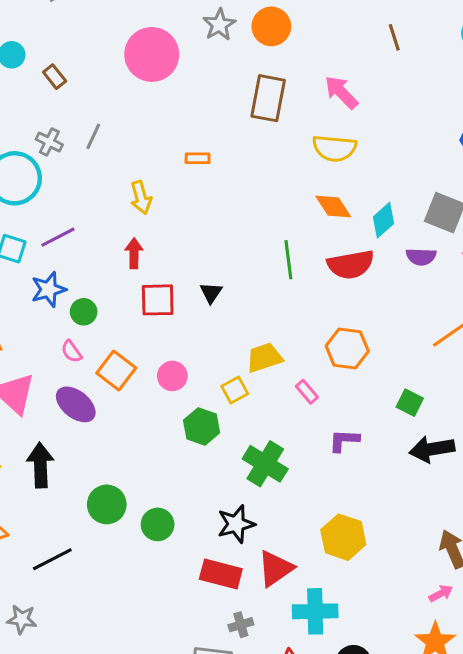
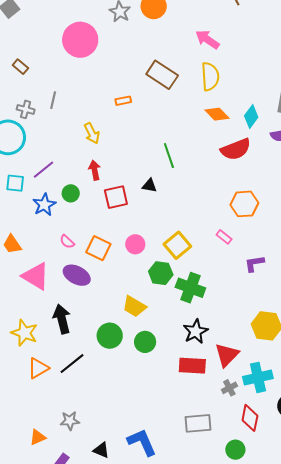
brown rectangle: (268, 98) -> (162, 75), moved, turned -56
yellow semicircle: (334, 148) -> (210, 76), turned -88
green line: (288, 260) -> (169, 156), moved
black triangle: (211, 293) -> (149, 186), turned -42
green circle: (84, 312) -> (71, 193), moved
yellow trapezoid: (264, 358) -> (134, 306), moved, turned -120
yellow square: (235, 390) -> (177, 245), size x1.5
green cross: (265, 464) -> (190, 288), moved
black line: (52, 559) -> (72, 364), moved
gray cross: (241, 625) -> (229, 388), moved

